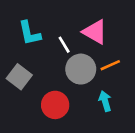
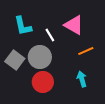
gray circle: (81, 69) -> (40, 57), moved

